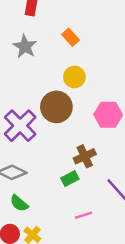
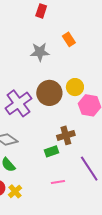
gray star: (25, 46) -> (40, 52), moved, turned 30
yellow circle: (74, 77) -> (75, 87), moved

